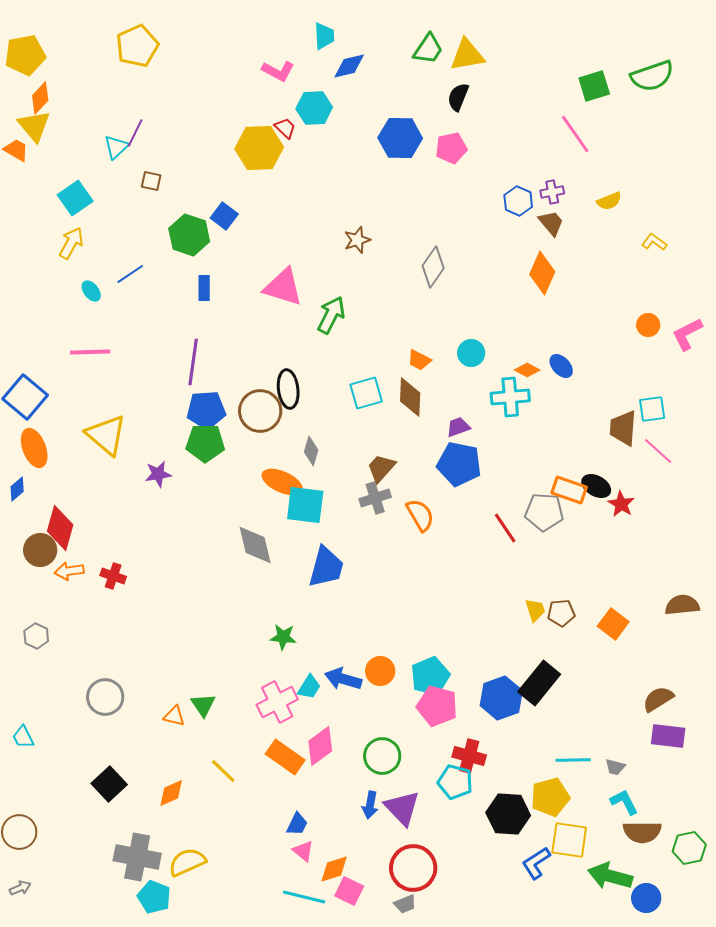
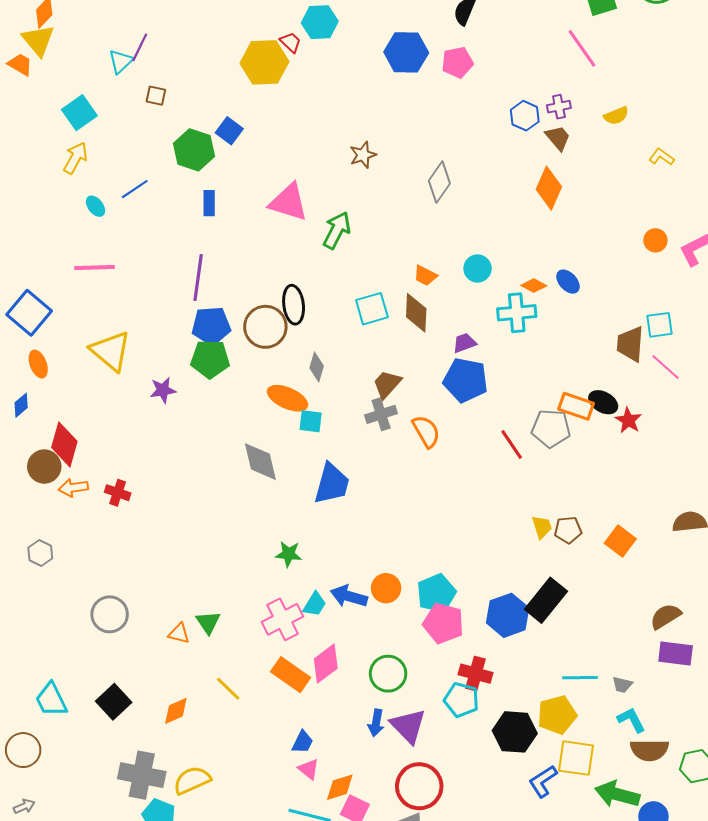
orange ellipse: (34, 448) -> (38, 364), size x0.7
cyan square: (305, 505) -> (311, 421), size x0.6
cyan trapezoid: (23, 737) -> (51, 700), moved, size x1.5

